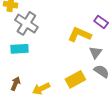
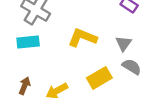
yellow L-shape: (80, 35) -> (82, 38), moved

